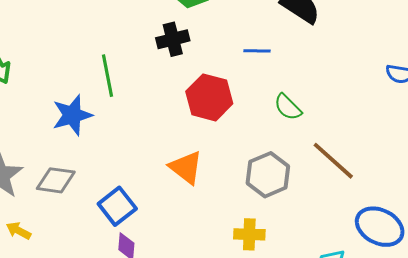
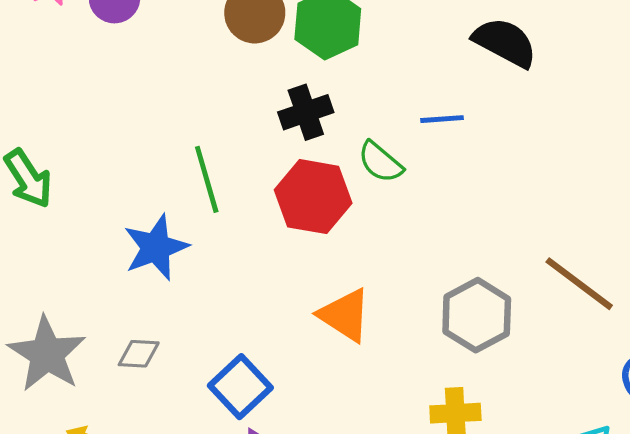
red hexagon: (209, 97) -> (313, 197), moved
green semicircle: (288, 107) -> (380, 162), moved
gray diamond: (56, 180) -> (139, 354), size x0.7

